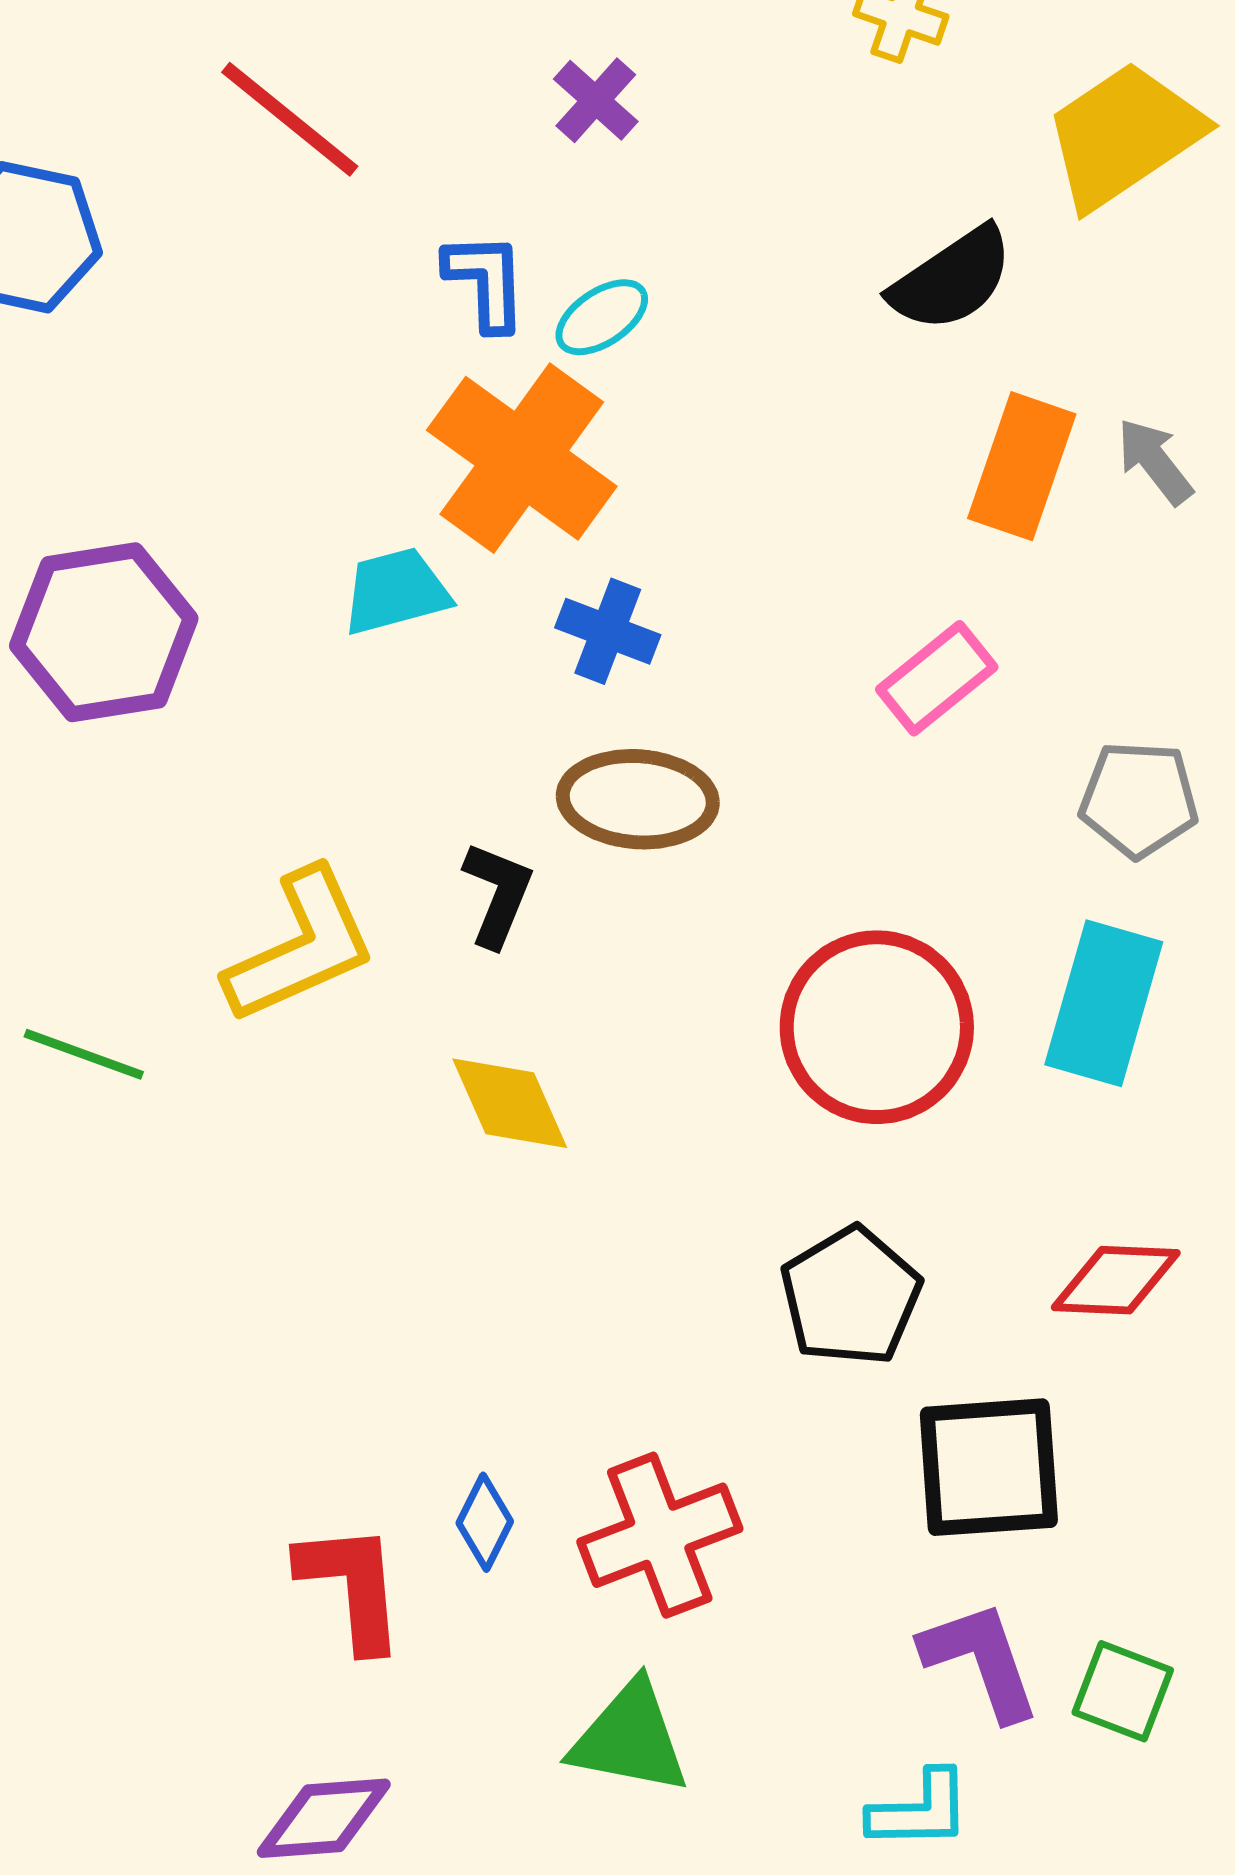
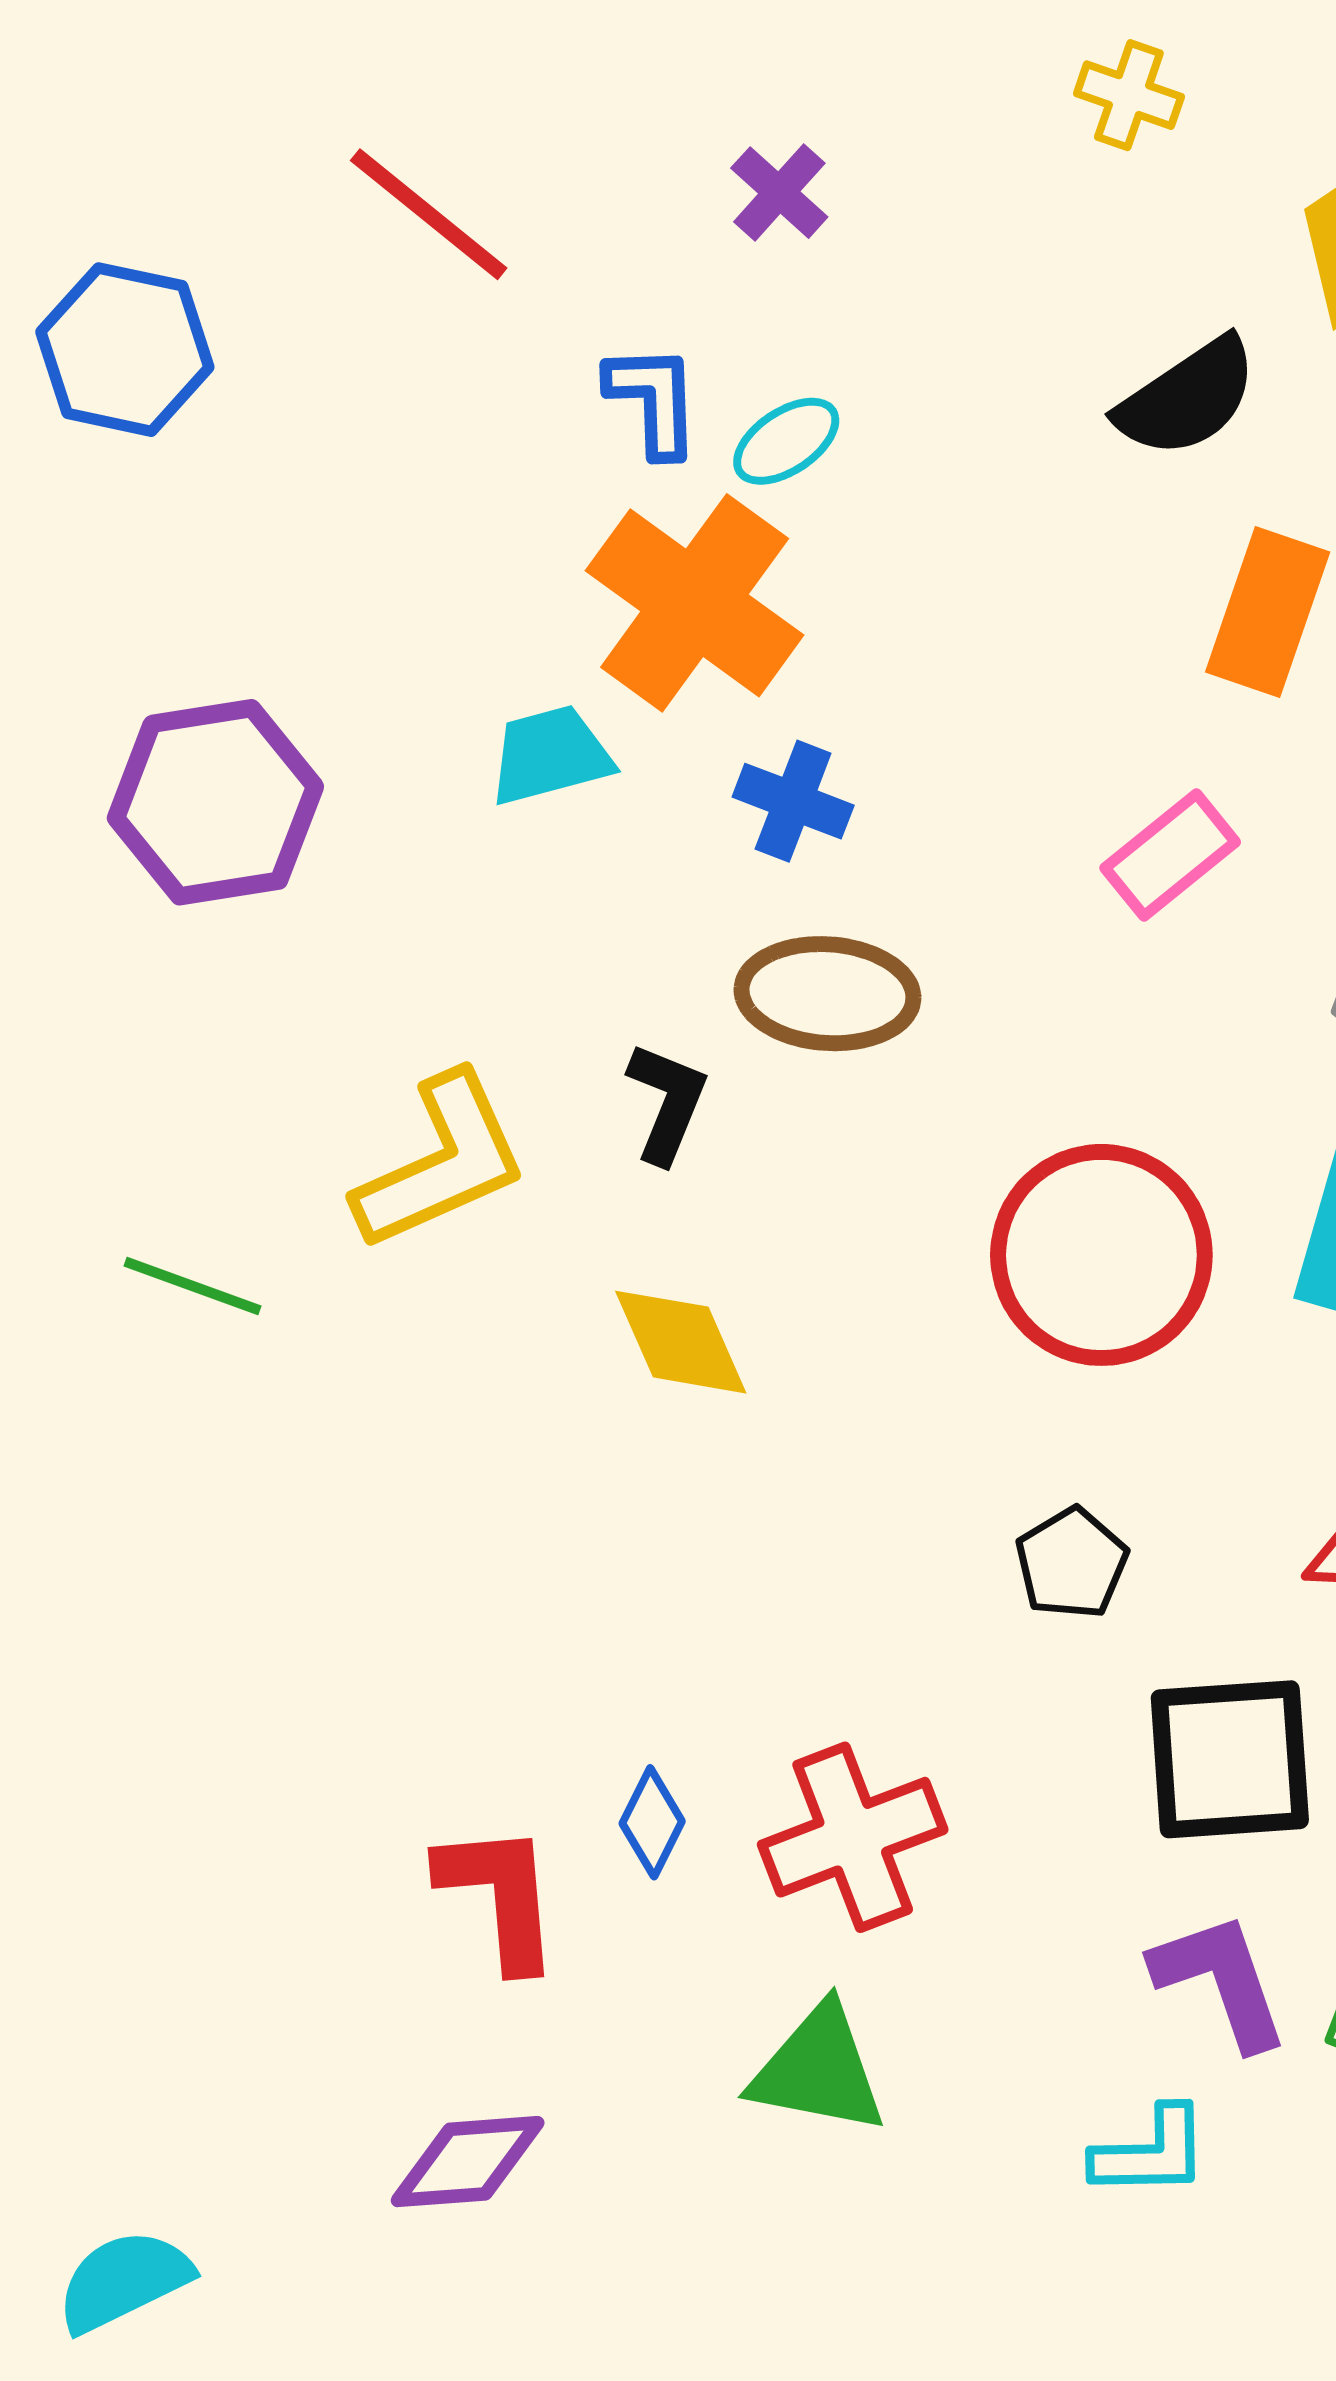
black pentagon: (851, 1296) -> (1072, 1563), size x0.7

